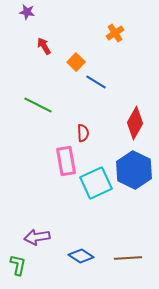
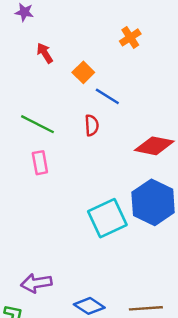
red diamond: (135, 123) -> (154, 146), turned 72
red semicircle: (83, 133) -> (92, 125), moved
pink rectangle: (66, 161) -> (40, 163), moved, size x0.7

